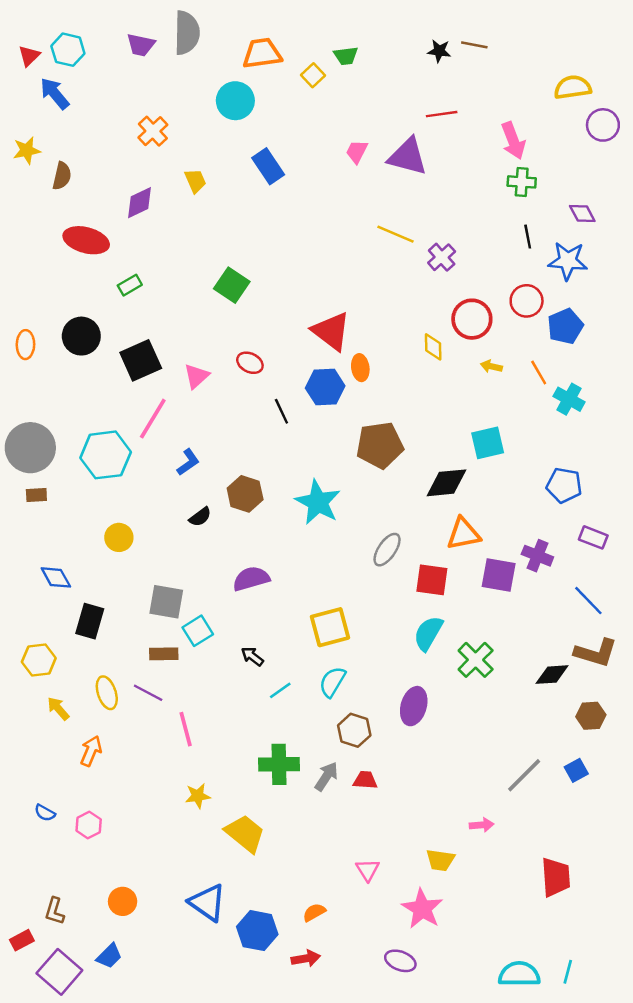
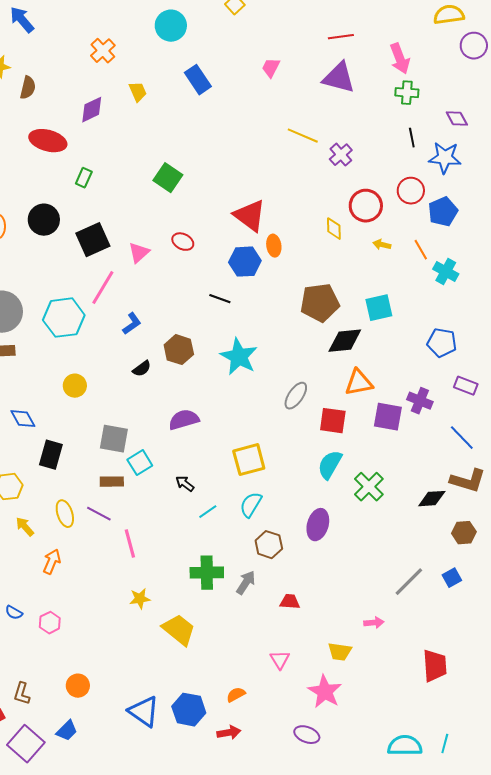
purple triangle: (408, 157) -> (339, 78), moved
green rectangle: (130, 285) -> (84, 178), turned -36
black line: (281, 411) -> (220, 299), moved, turned -45
brown pentagon: (380, 445) -> (320, 303), moved
red trapezoid: (365, 780) -> (290, 602), moved
blue triangle: (207, 903) -> (144, 712), moved

